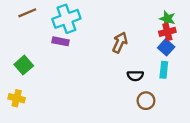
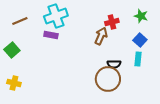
brown line: (27, 13) -> (20, 21), moved
red cross: (167, 32) -> (112, 22), moved
green square: (24, 65) -> (12, 50), moved
brown circle: (146, 101) -> (108, 79), moved, size x1.6

